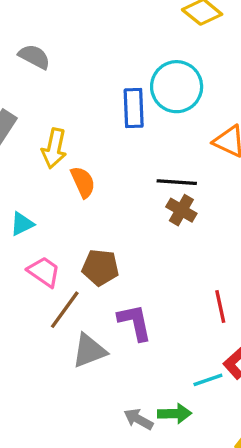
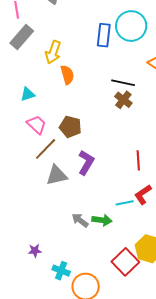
purple L-shape: (135, 322) -> (86, 162), turned 35

